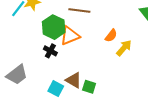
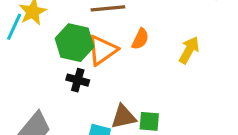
orange semicircle: (111, 36) -> (140, 39), moved
brown triangle: (74, 80) -> (123, 117), turned -30

